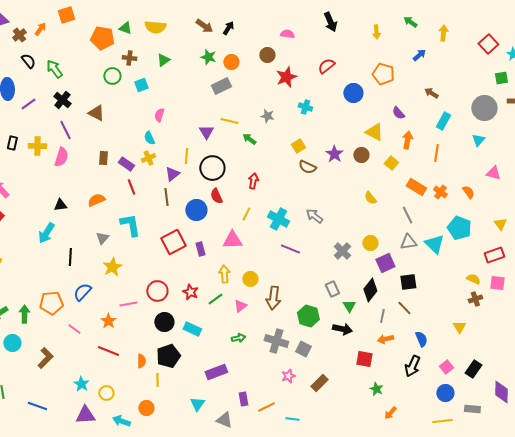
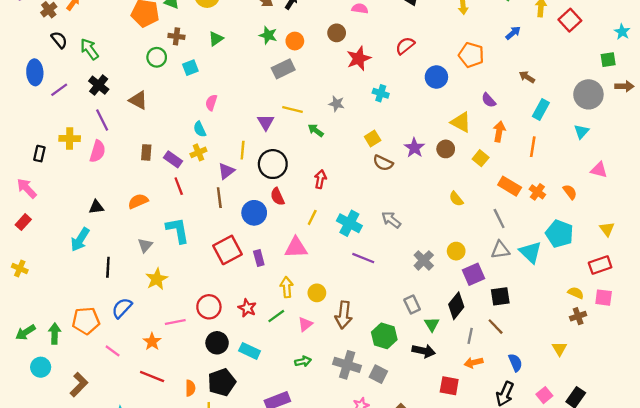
red square: (488, 44) -> (570, 20), moved
black rectangle: (12, 143) -> (39, 154), moved

